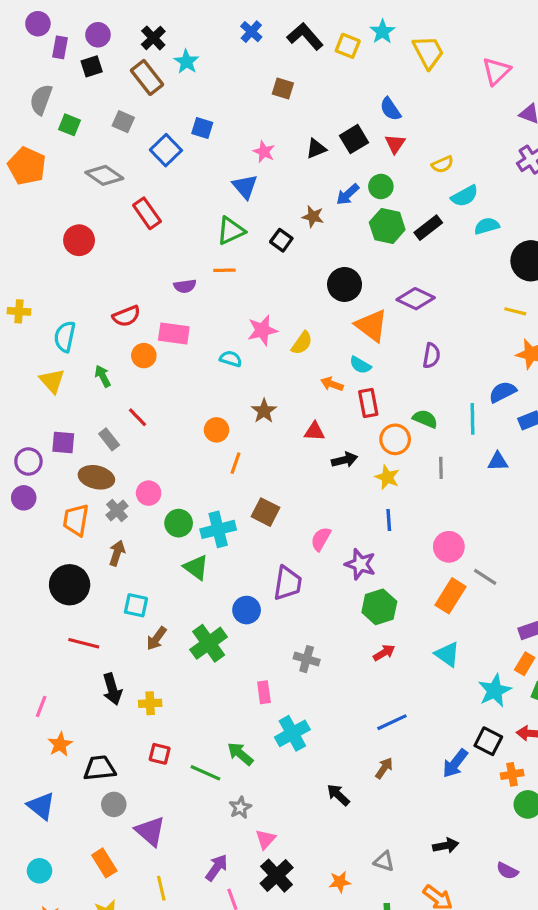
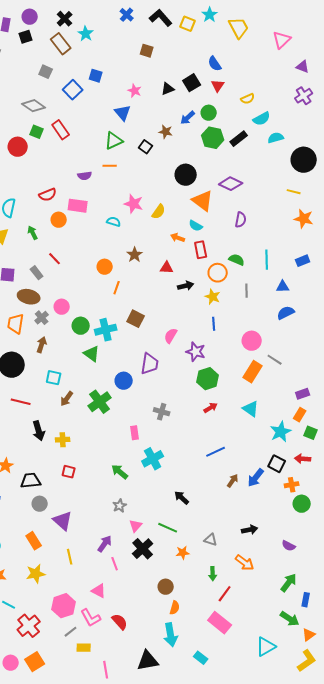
green square: (70, 125) -> (37, 132), moved
pink star: (262, 330) -> (134, 204), turned 30
blue semicircle: (503, 392) -> (286, 313), moved
brown arrow: (384, 768) -> (233, 481), moved
green line: (205, 773) -> (168, 528), moved

